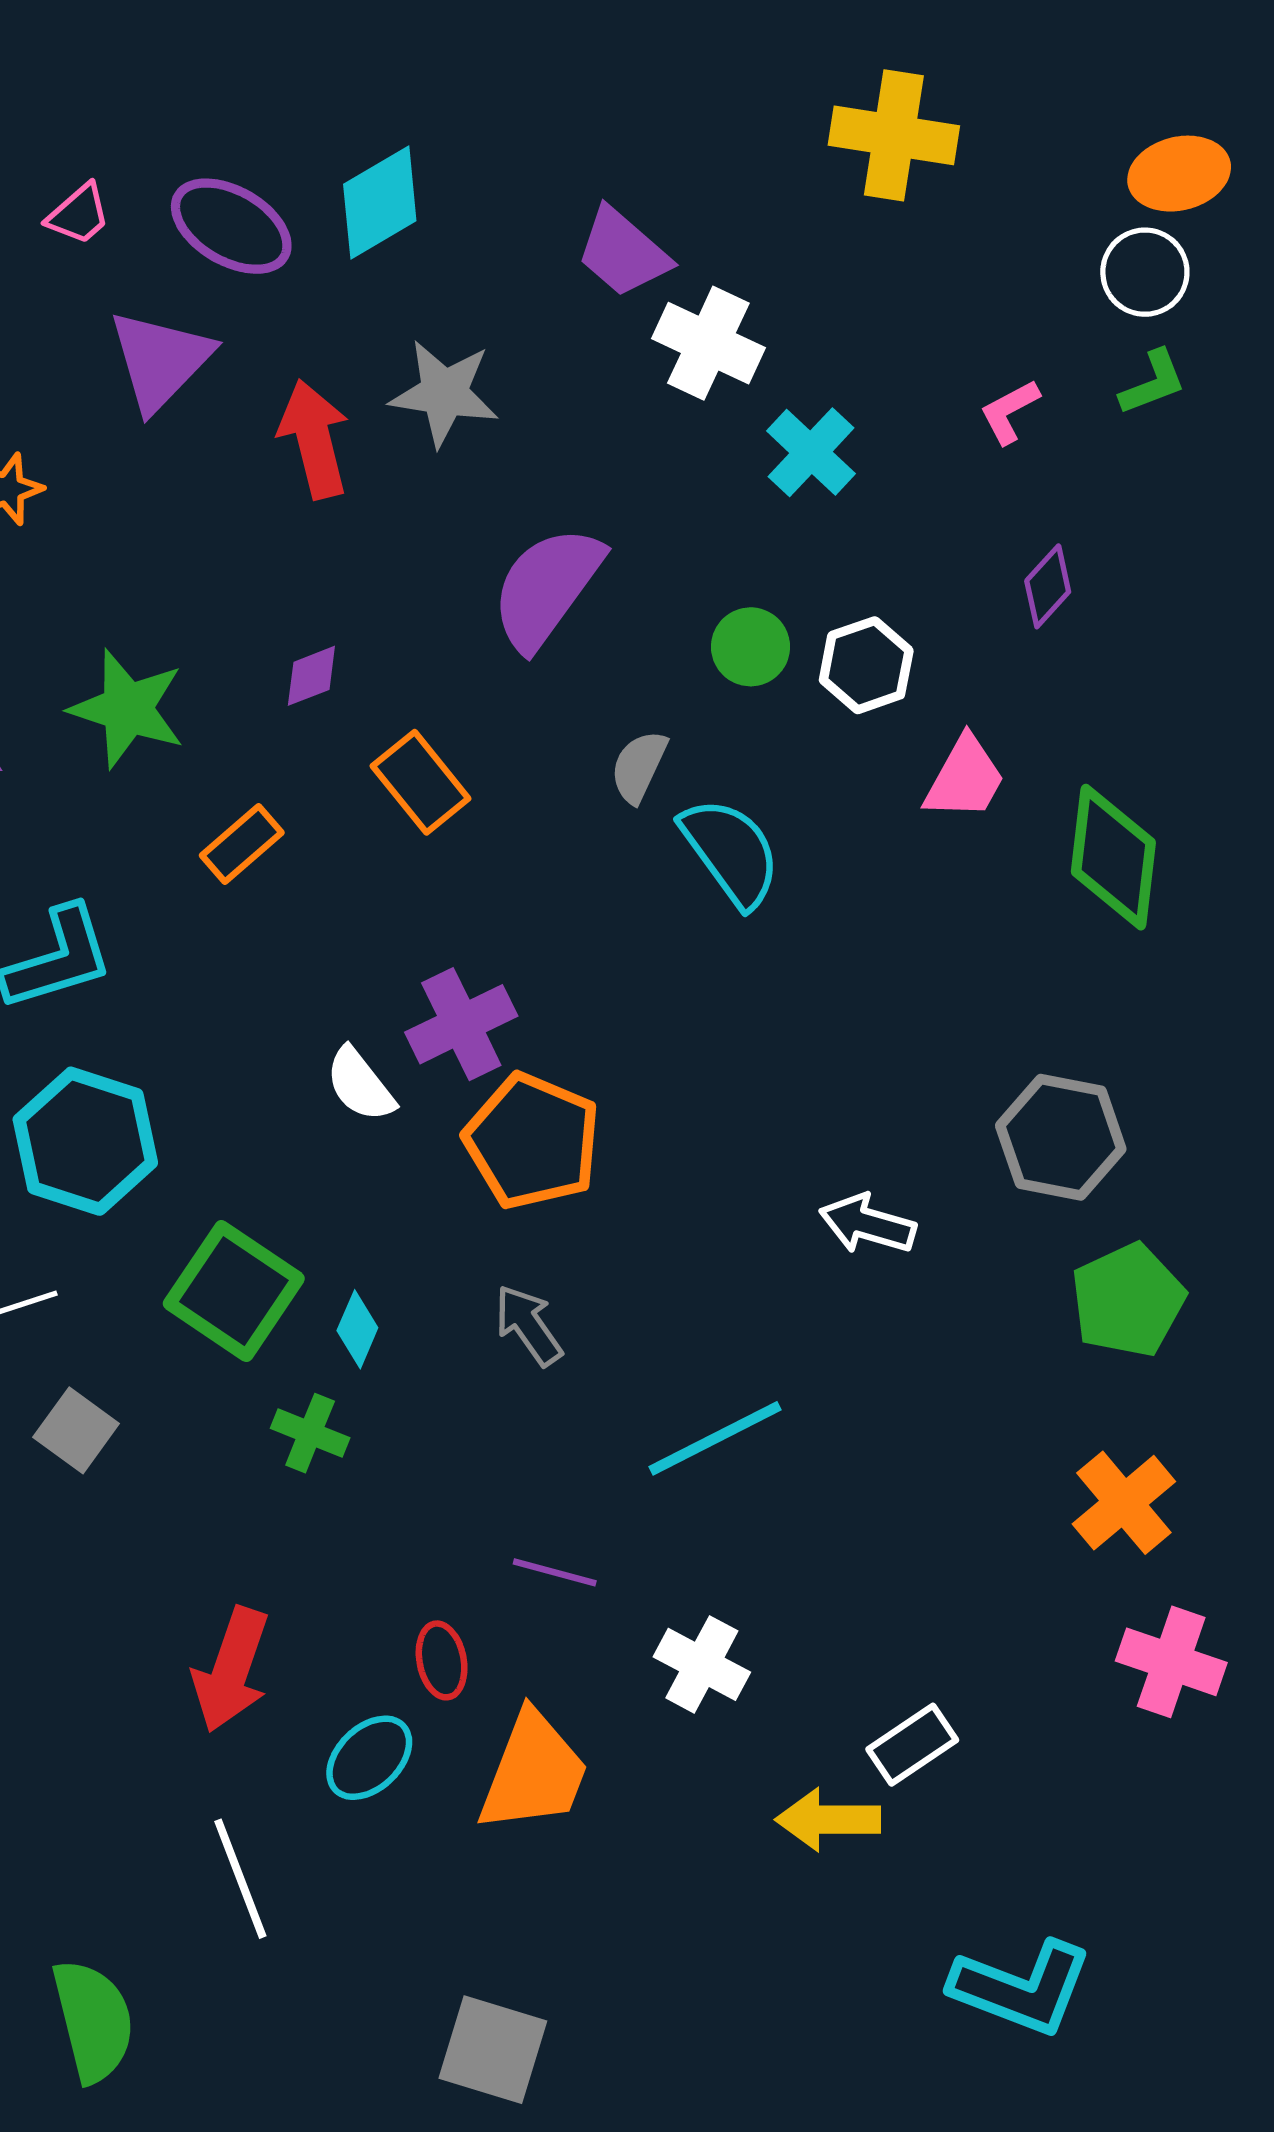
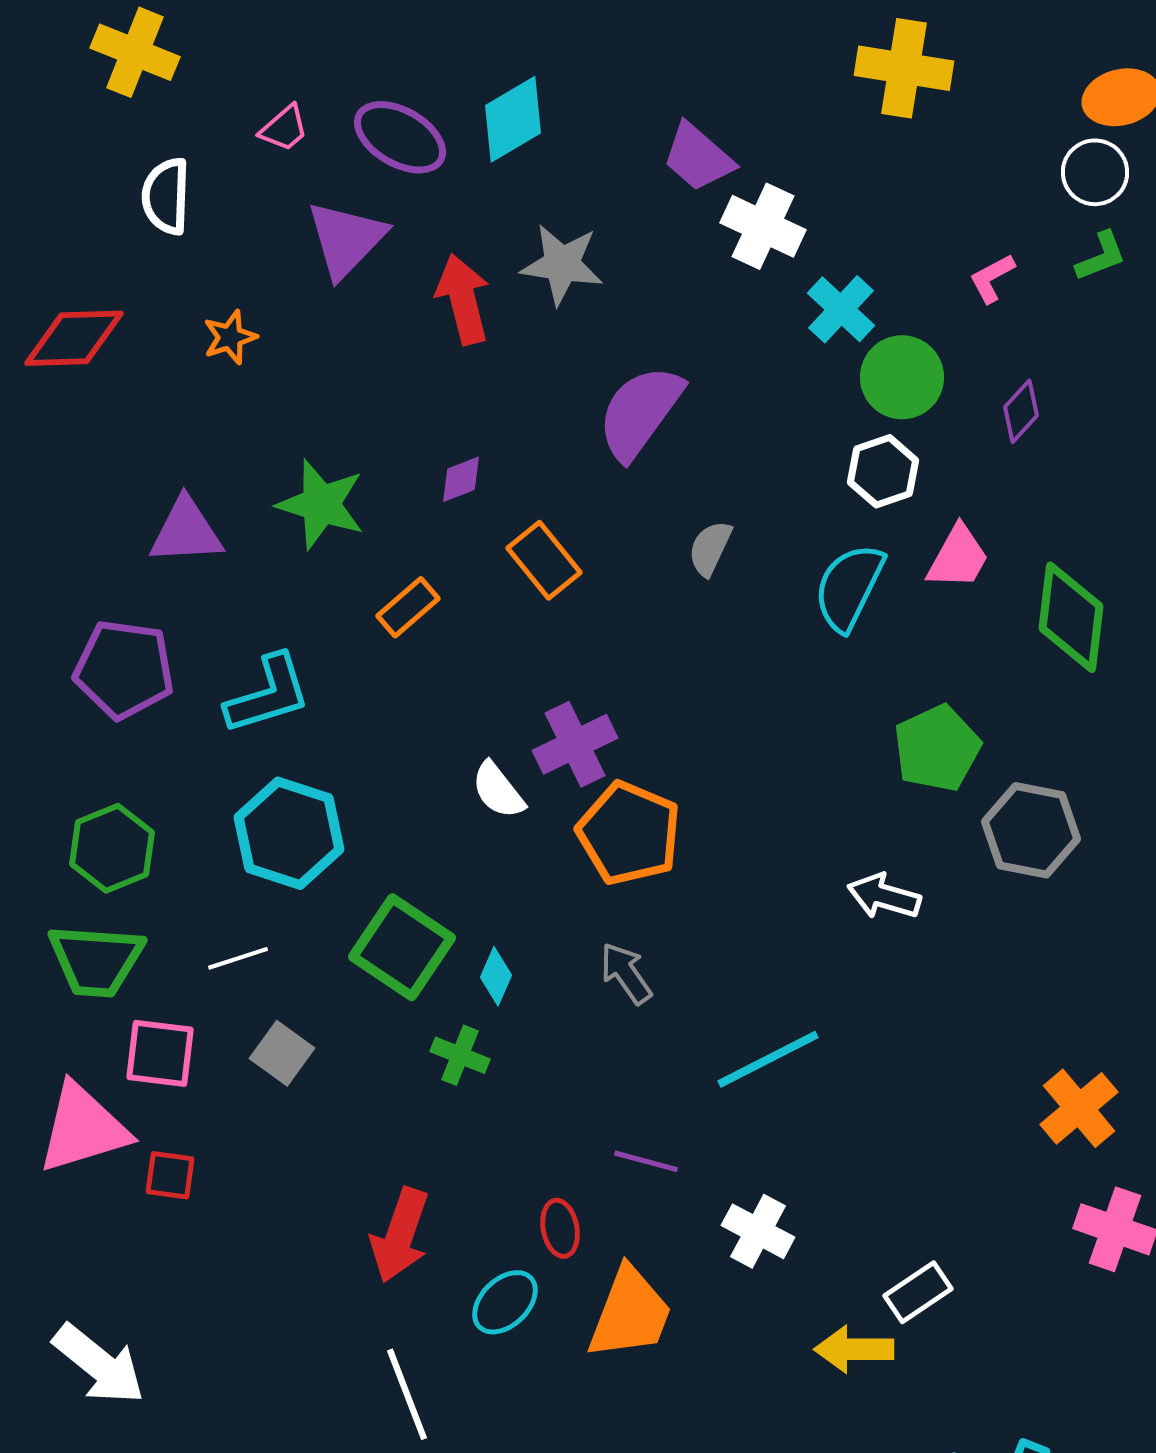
green circle: (751, 647) -> (902, 377), moved, size x1.4
cyan semicircle: (731, 852) -> (849, 587), moved, turned -118
green pentagon: (1128, 1300) -> (937, 748), moved

